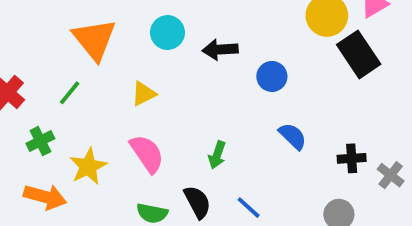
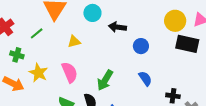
black rectangle: (359, 54) -> (187, 44), turned -55
green cross: (40, 141) -> (17, 55), turned 32
green arrow: (217, 155) -> (105, 80), size x1.5
yellow star: (88, 166) -> (38, 73), turned -30

